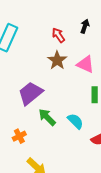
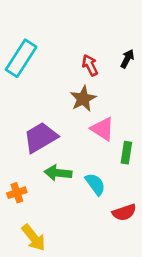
pink triangle: (85, 64) -> (102, 129), moved
green arrow: (47, 117) -> (58, 173), turned -48

